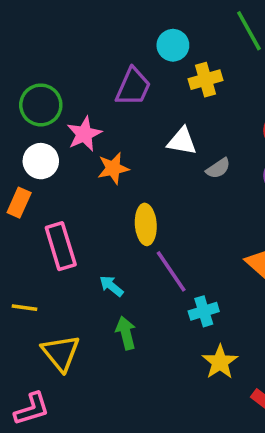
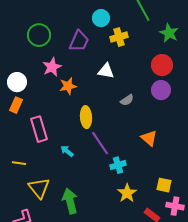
green circle: (41, 105) -> (39, 35), moved
white circle: (41, 161) -> (17, 82), moved
gray semicircle: (218, 168) -> (127, 100), moved
green arrow: (126, 333) -> (70, 201), moved, size x1.4

